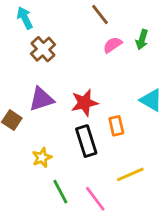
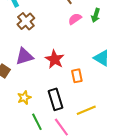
red star: (84, 103) -> (55, 59), turned -30
black rectangle: (86, 141) -> (55, 99), moved

